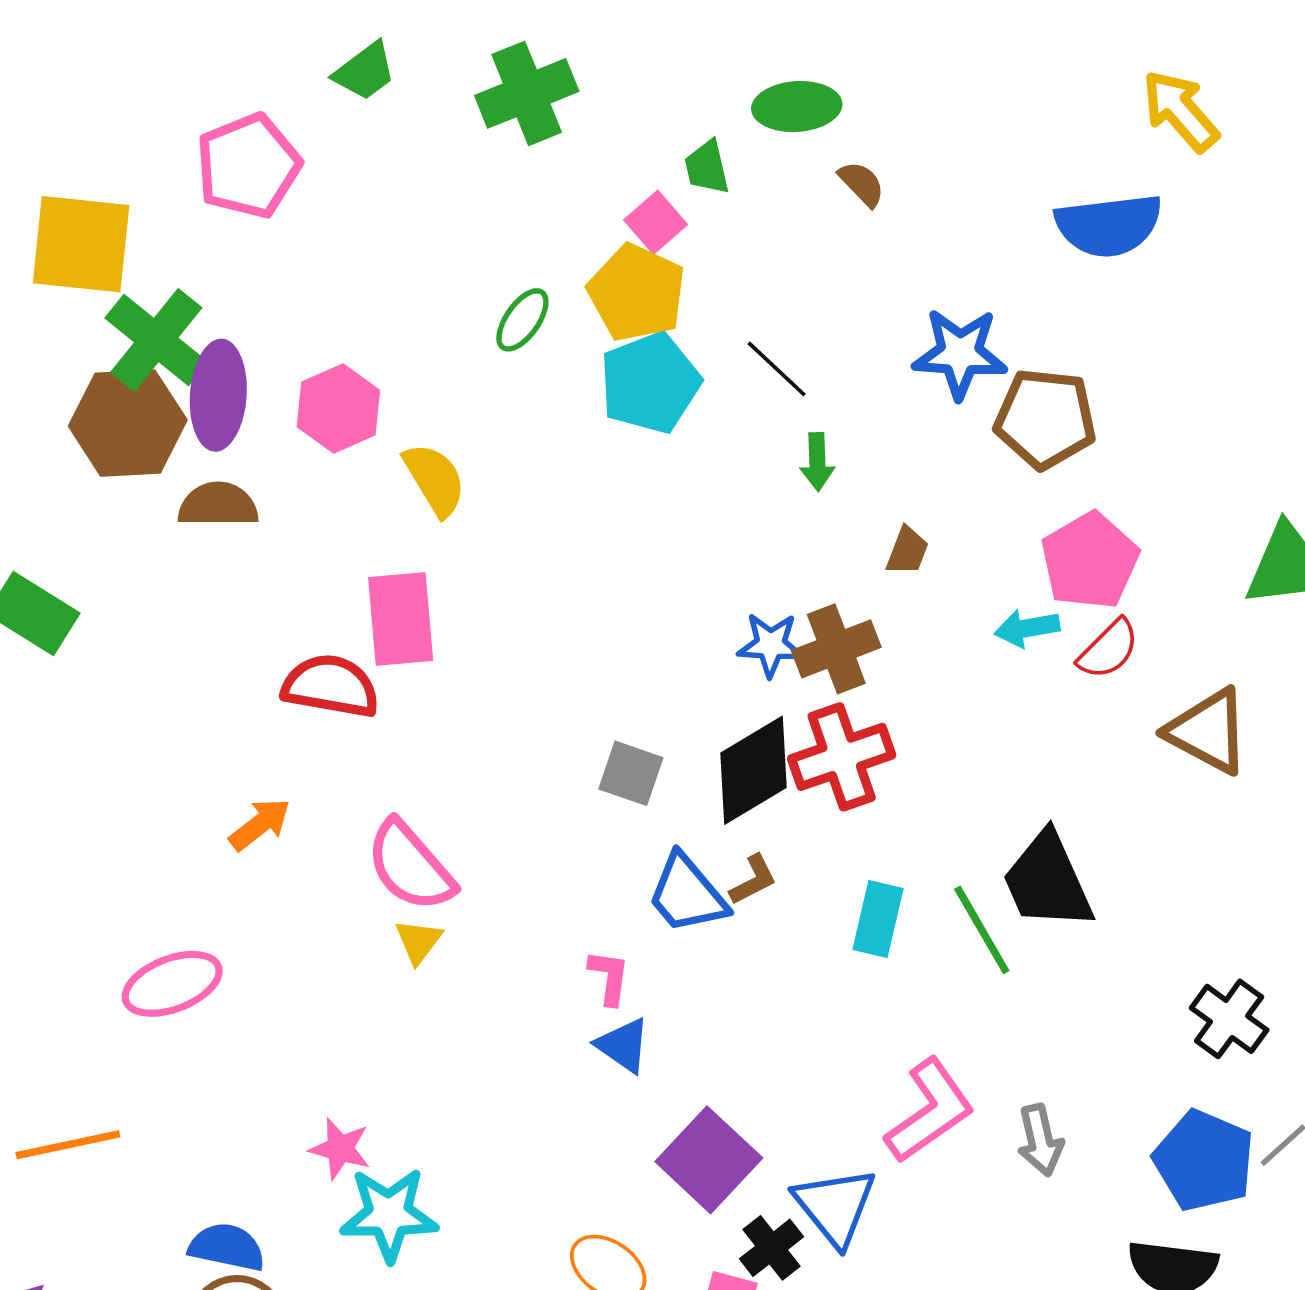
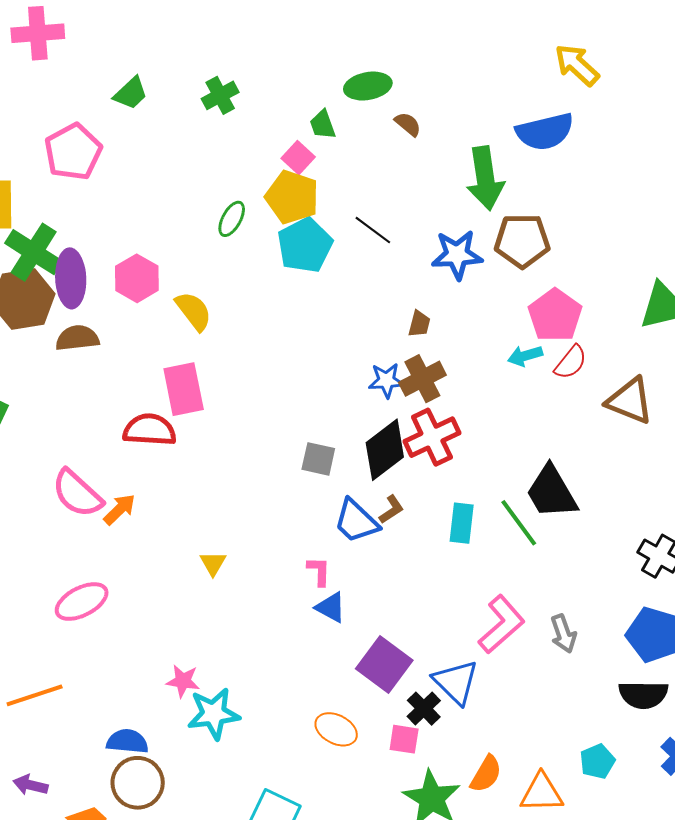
green cross: (527, 93) -> (220, 95), size x0.7
blue star: (960, 353) -> (457, 255), moved
green arrow: (817, 462) -> (485, 178), moved, size x2.0
brown trapezoid: (907, 551) -> (419, 324), moved
pink semicircle: (410, 866) -> (77, 494), moved

